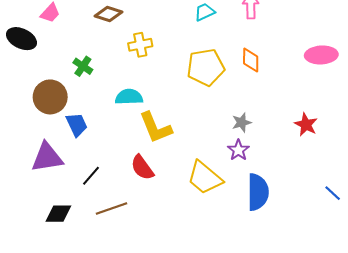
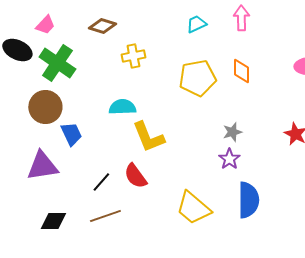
green cross: (83, 66) -> (57, 63), moved, size x1.8
black line: (91, 176) -> (101, 182), moved
yellow trapezoid: (205, 178) -> (193, 208), moved

